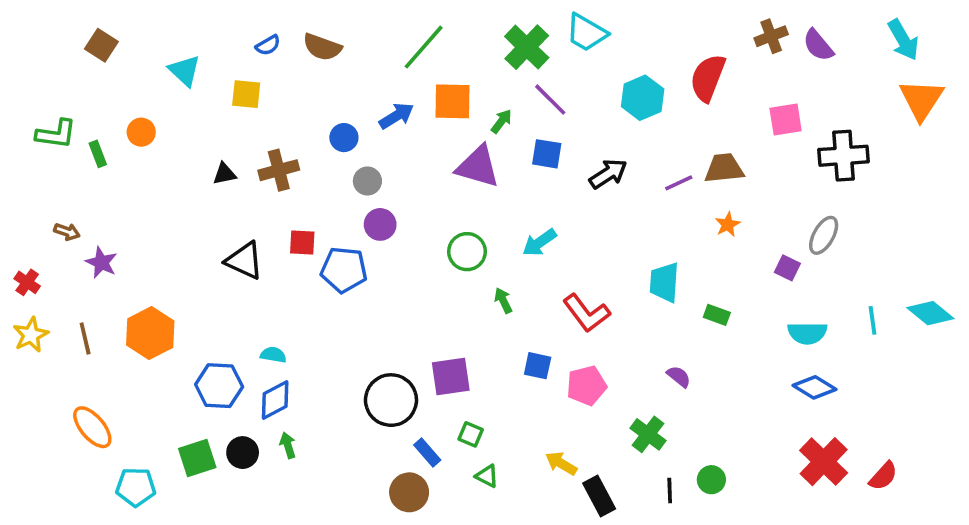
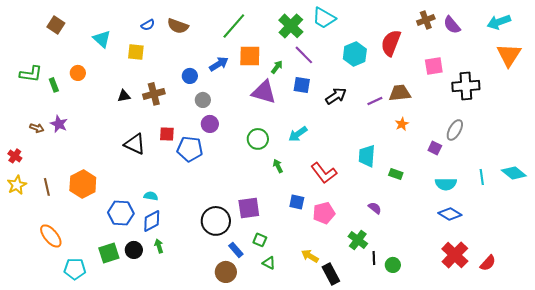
cyan arrow: (903, 40) -> (499, 22), turned 100
purple star: (101, 262) -> (59, 124), moved
black line: (670, 491) -> (374, 258), moved

